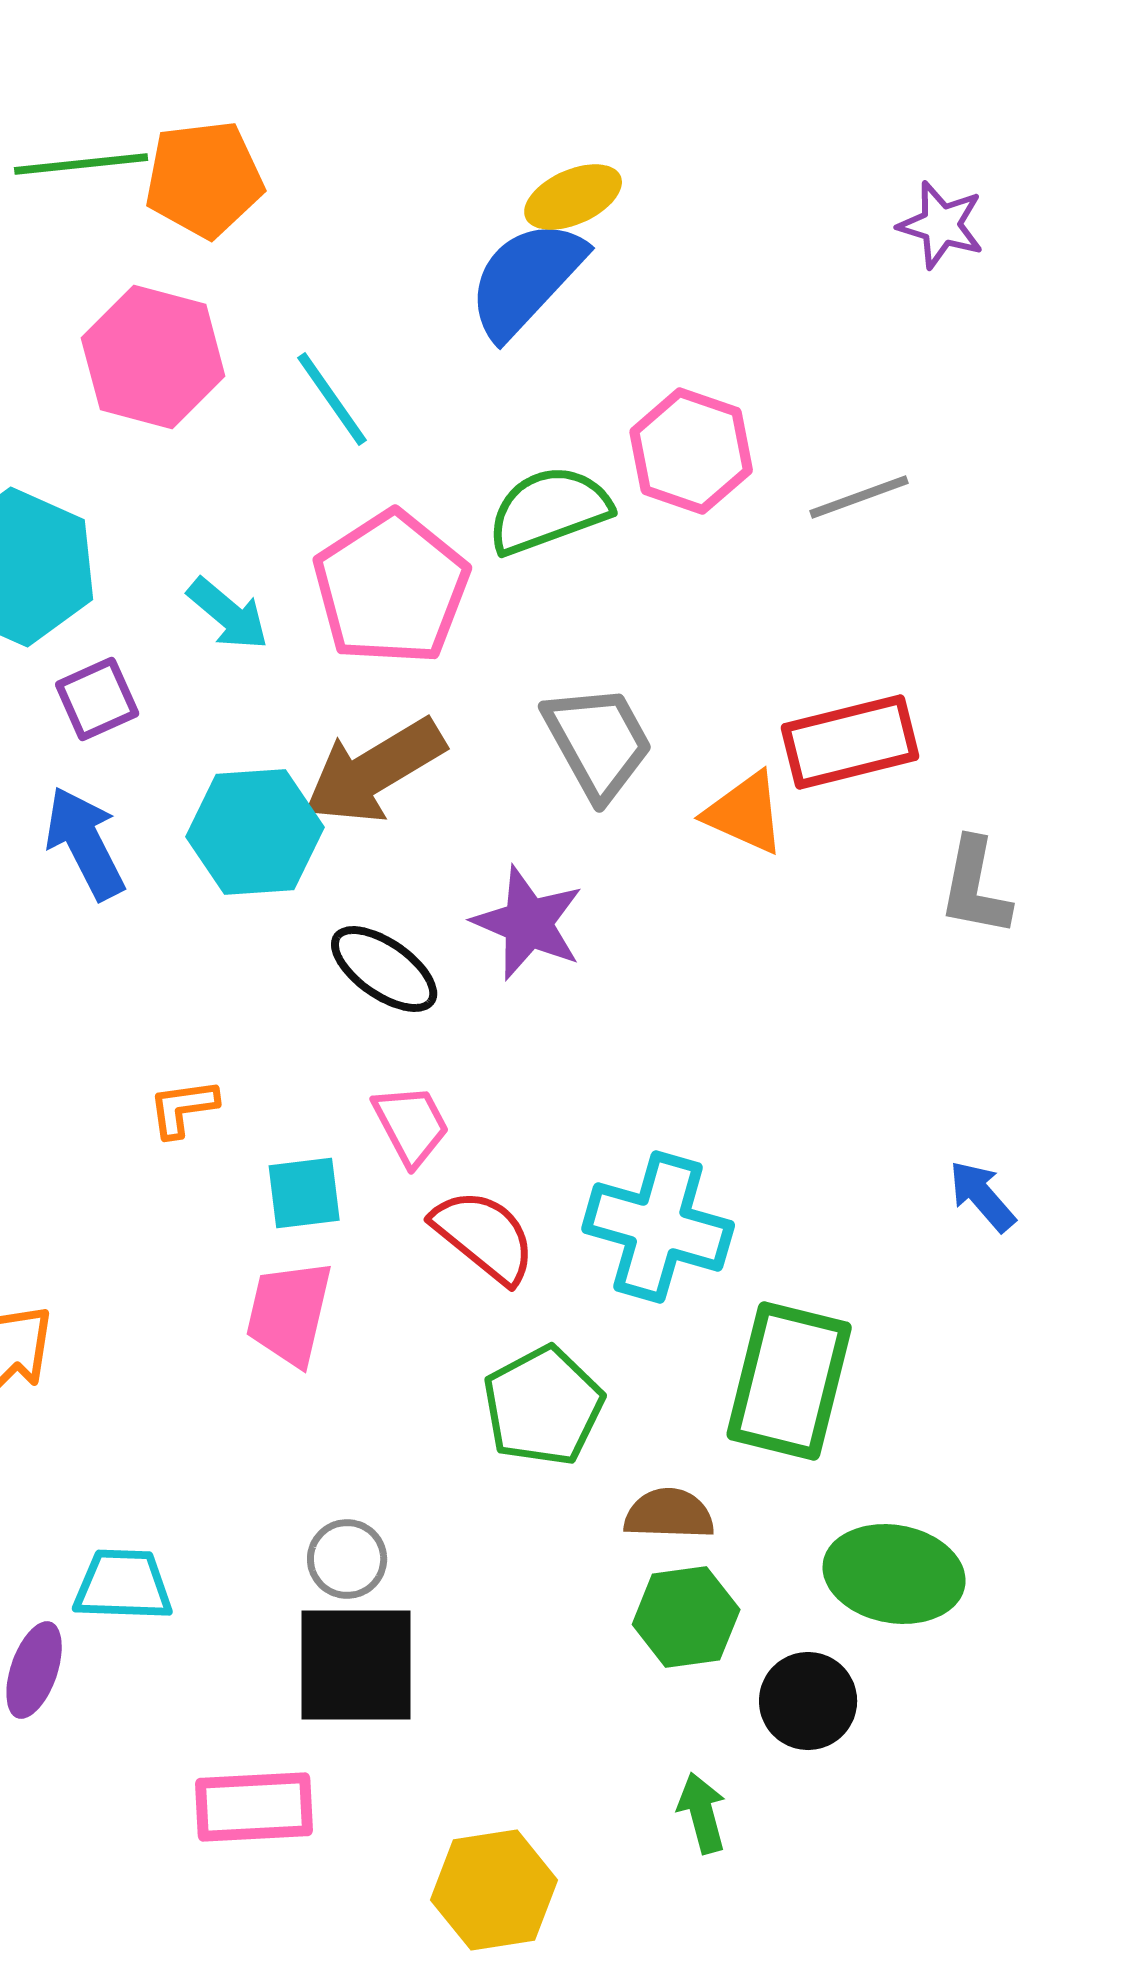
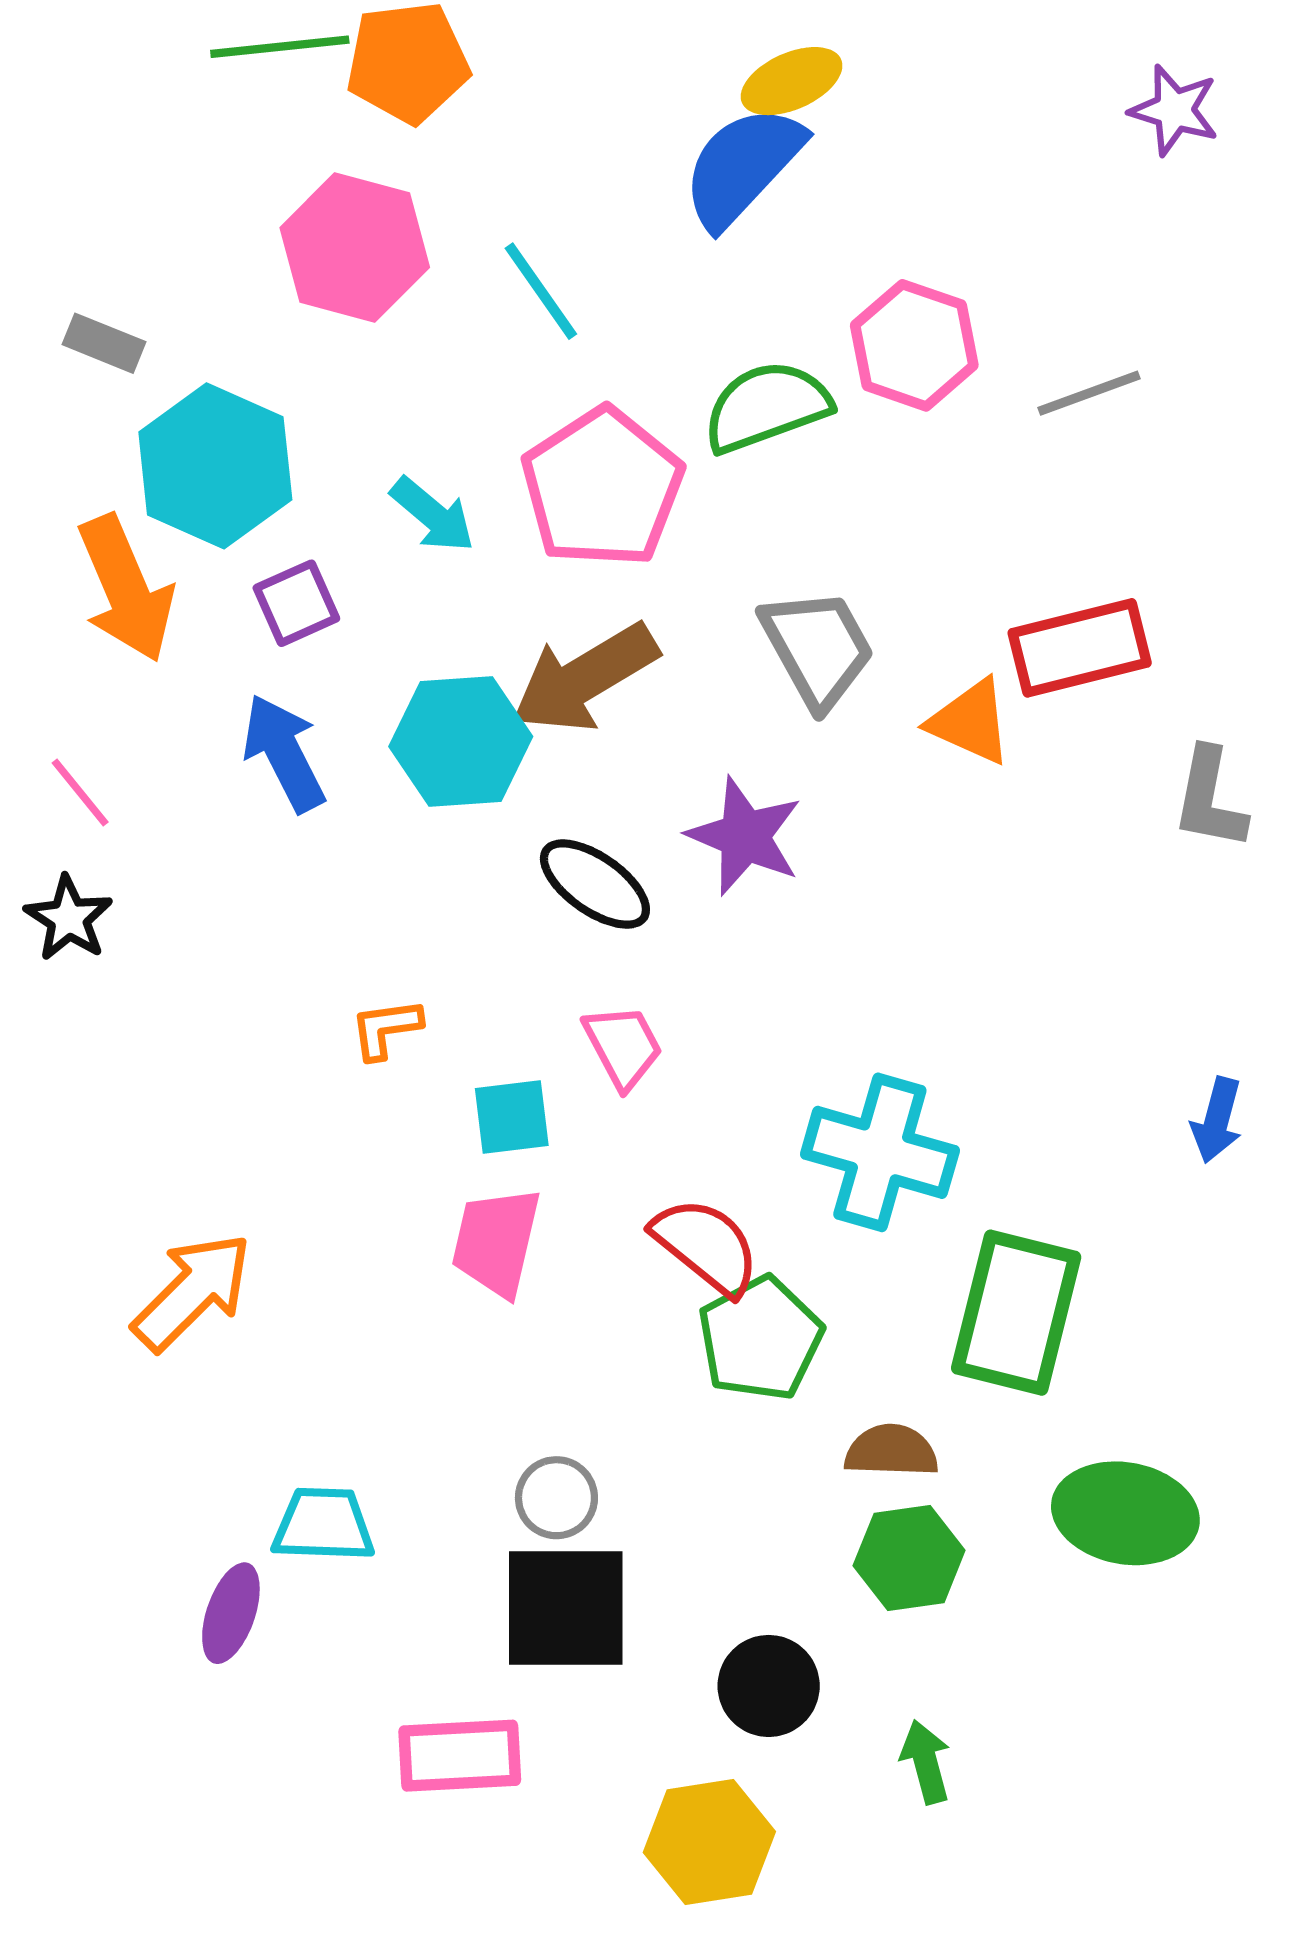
blue arrow: (982, 1196) -> (1217, 1120), turned -124
red semicircle: (484, 1236) -> (706, 1246), moved
black circle: (808, 1701) -> (769, 1686), moved

